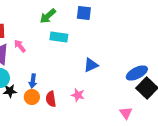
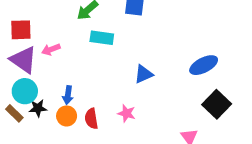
pink arrow: (20, 46) -> (51, 49), turned -72
blue ellipse: (137, 73) -> (204, 65), moved

